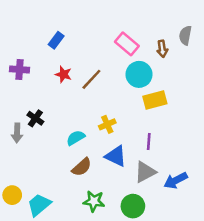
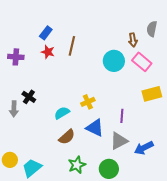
pink rectangle: (127, 44) -> (142, 62), moved
red star: (63, 74) -> (48, 52), moved
brown line: (91, 79) -> (72, 46), moved, turned -30
yellow rectangle: (155, 100) -> (152, 94), moved
green star: (94, 201) -> (77, 165), turned -30

